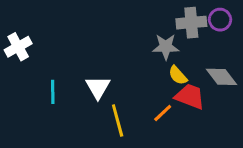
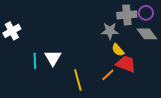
gray diamond: (222, 77) -> (147, 34), moved
white triangle: (98, 87) -> (53, 58), moved

